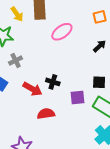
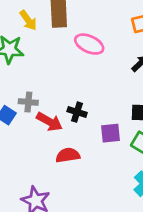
pink ellipse: (62, 32) -> (89, 44), turned 60
gray cross: (16, 60) -> (28, 102), moved, turned 32

